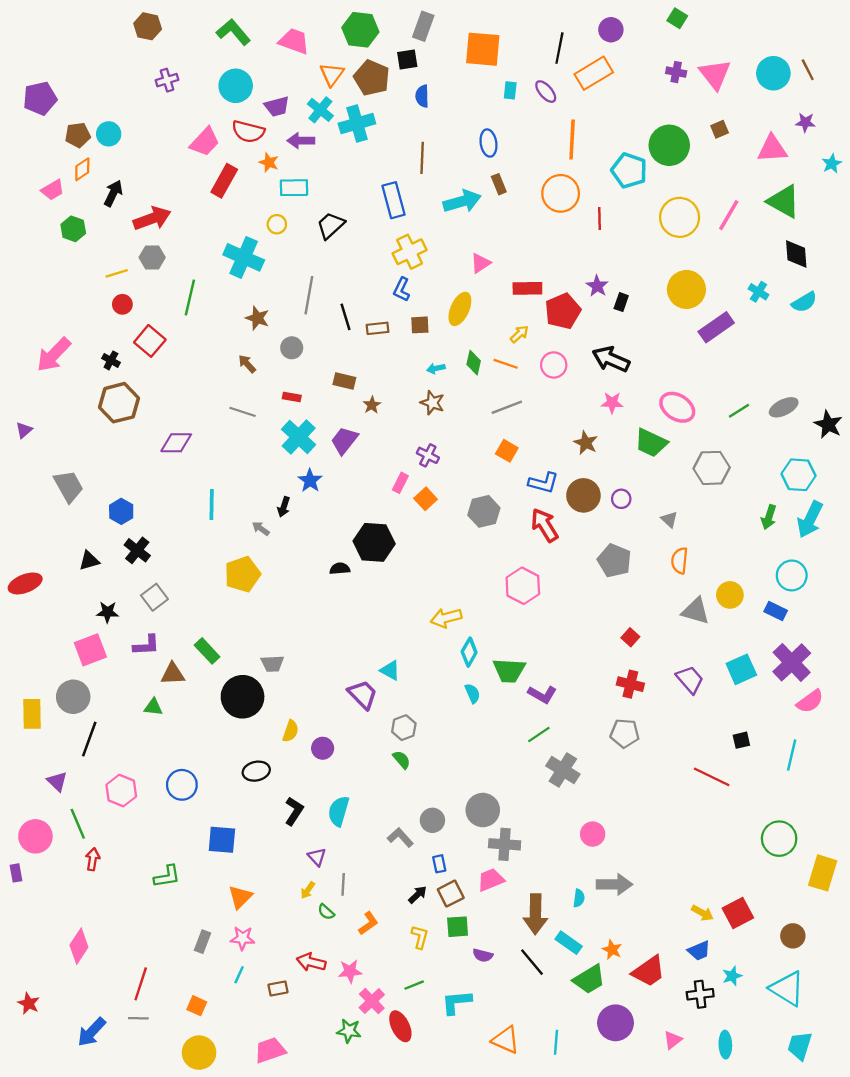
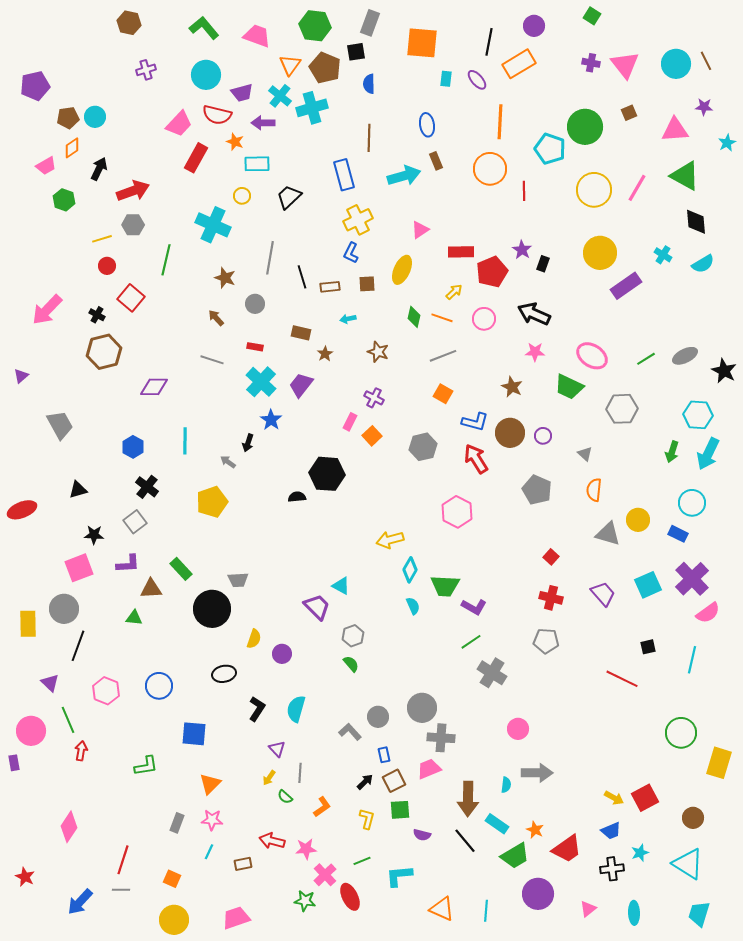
cyan arrow: (436, 368) -> (348, 319), moved
blue hexagon: (121, 511) -> (133, 447), moved
black cross: (137, 550) -> (147, 487), moved

